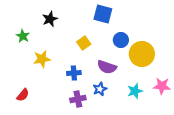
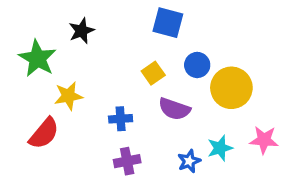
green star: (23, 36) -> (37, 58), size x1.6
yellow square: (84, 43) -> (153, 73), moved
blue star: (100, 89) -> (189, 161), moved
red semicircle: (23, 95) -> (44, 133), moved, size x1.5

